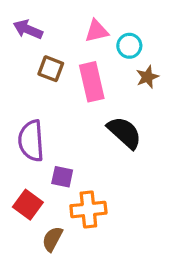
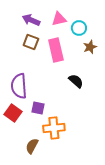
purple arrow: (28, 29) -> (31, 20), moved
black semicircle: (124, 133) -> (76, 81), size x0.7
red square: (28, 205) -> (13, 113), moved

